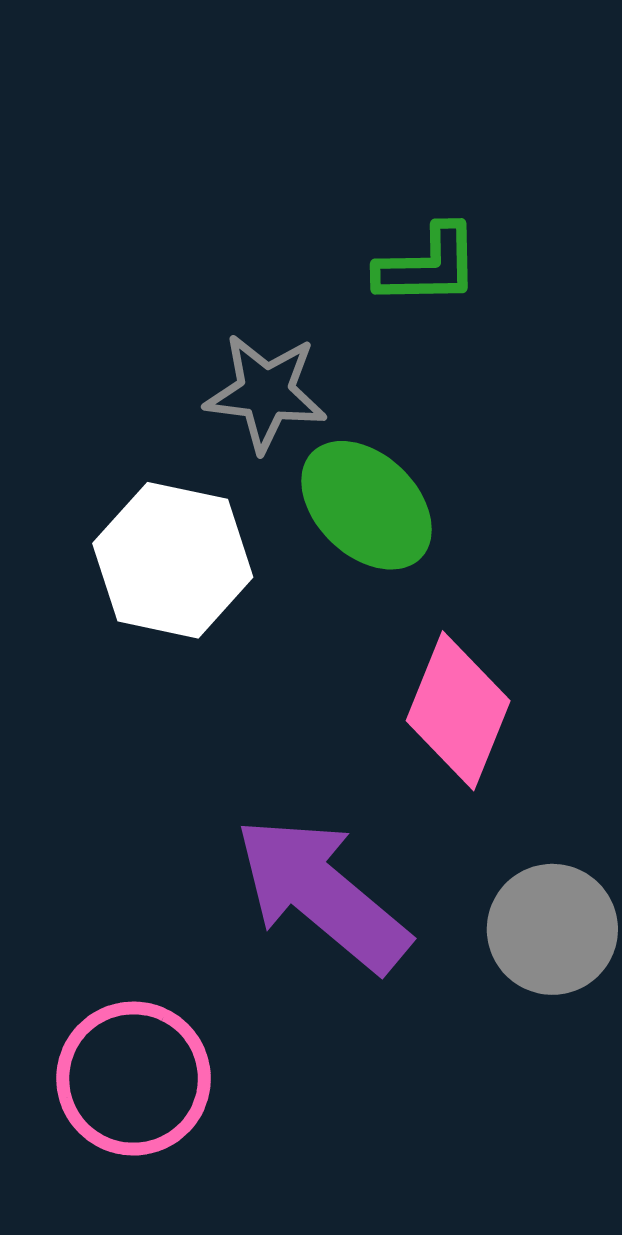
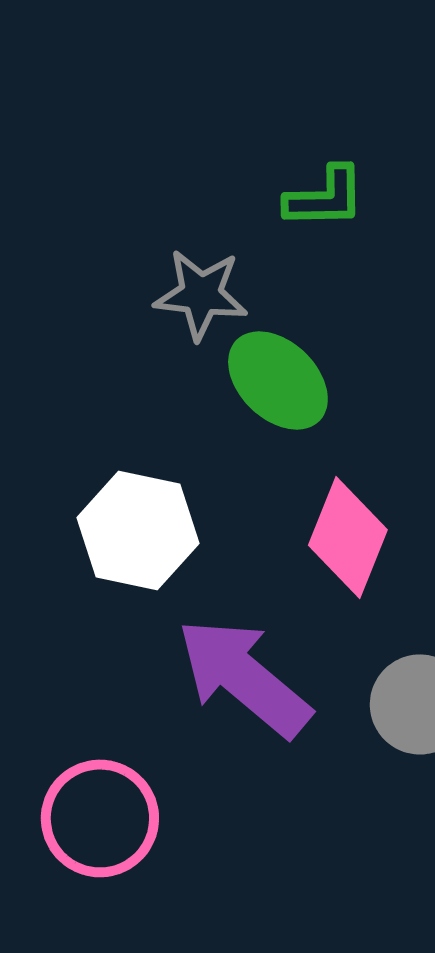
white hexagon: (173, 560) -> (138, 530), moved

